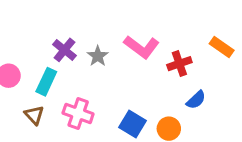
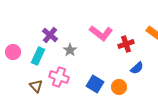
gray star: (98, 56) -> (70, 50), moved
brown triangle: (34, 115) -> (36, 86), moved

